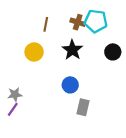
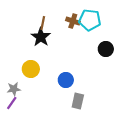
black star: (72, 50) -> (41, 37), moved
yellow circle: (34, 52) -> (31, 69), moved

